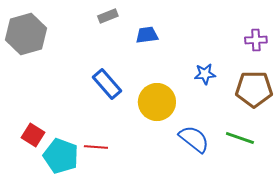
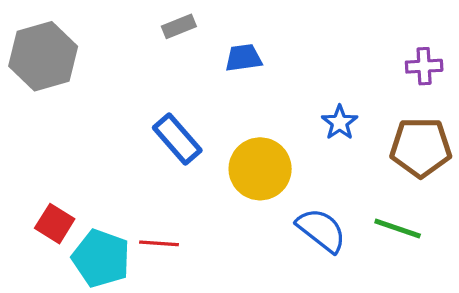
blue star: (205, 74) -> (340, 122), turned -30

